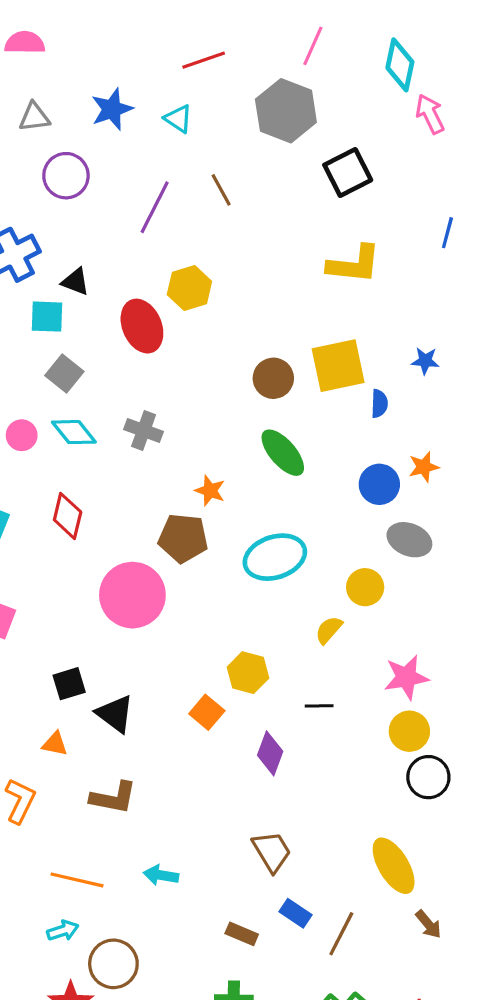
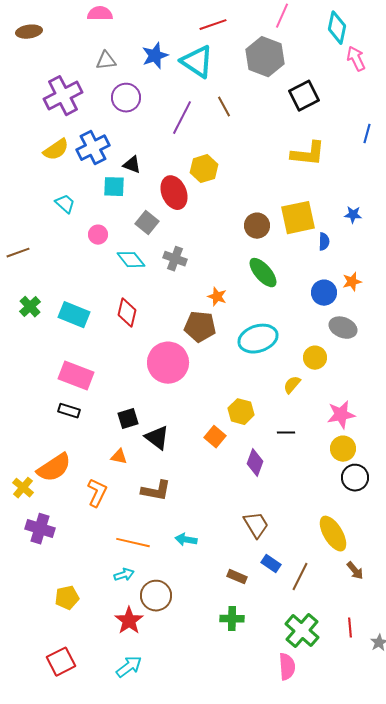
cyan triangle: (178, 119) -> (197, 62), size x1.8
gray square: (64, 374) -> (147, 223), moved
pink circle: (22, 435) -> (98, 235), moved

